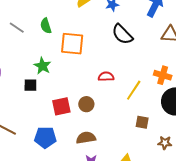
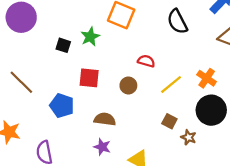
green star: (42, 66) -> (90, 37), moved
brown circle: (86, 104) -> (128, 85), moved
brown star: (165, 143) -> (189, 137), moved

